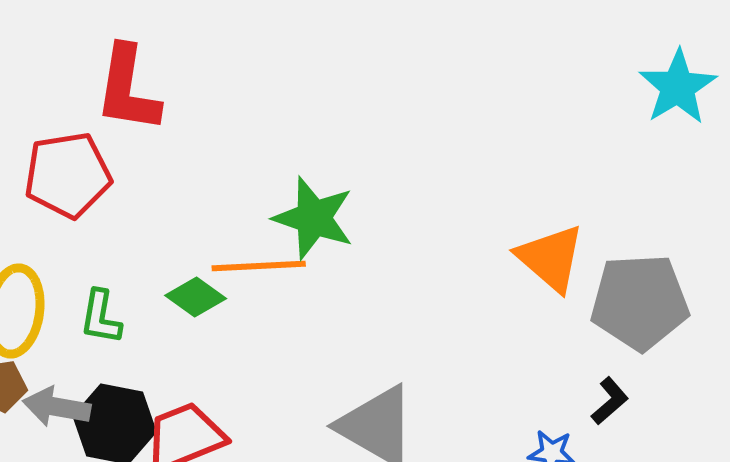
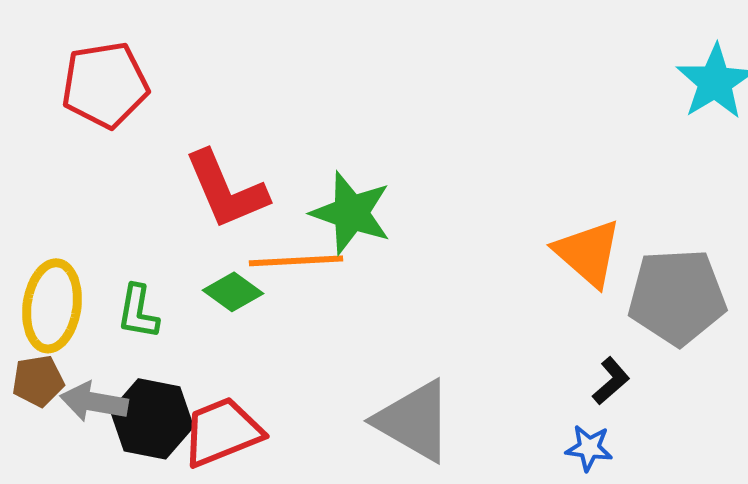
red L-shape: (128, 89) -> (226, 190), moved, turned -32
red pentagon: (68, 175) -> (105, 85), moved
black L-shape: (610, 401) -> (611, 381), moved

